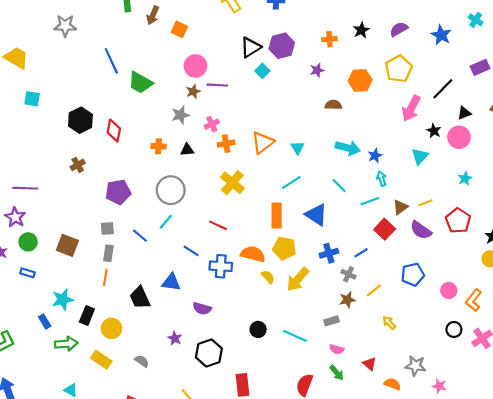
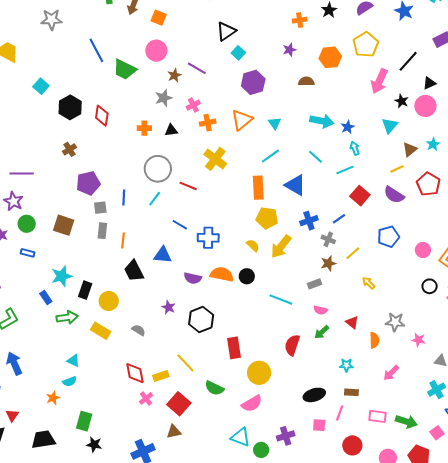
purple hexagon: (282, 46) -> (253, 82), moved
pink circle: (195, 66) -> (156, 51), moved
purple line: (217, 85) -> (197, 68), turned 30
cyan square: (32, 99) -> (41, 86), moved, turned 35
purple pentagon: (118, 192) -> (88, 183), moved
brown triangle: (400, 207) -> (410, 149), moved
red line: (218, 225) -> (188, 186), moved
blue line: (140, 236) -> (124, 197), moved, turned 56
orange semicircle: (253, 254) -> (222, 274), moved
orange line: (105, 278) -> (123, 240), moved
black circle: (258, 329) -> (247, 276), moved
green arrow: (337, 373) -> (322, 332), turned 91
orange semicircle: (392, 384) -> (374, 340), turned 70

